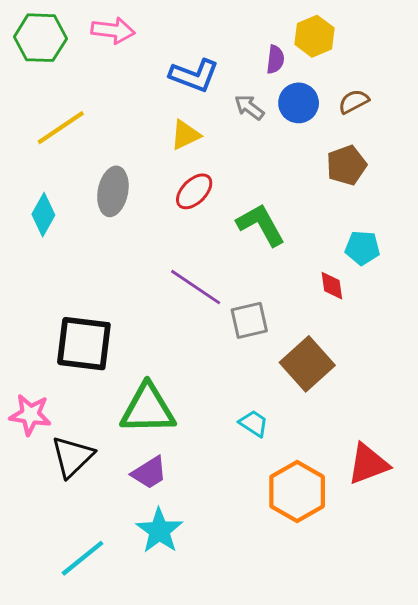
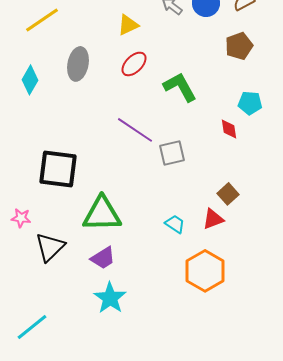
brown square: (307, 364) -> (228, 194), moved, size x0.6
pink star: (30, 415) -> (21, 218), size x0.7
red triangle: (368, 464) -> (213, 219), moved, size x0.7
cyan line: (83, 558) -> (32, 327), moved

